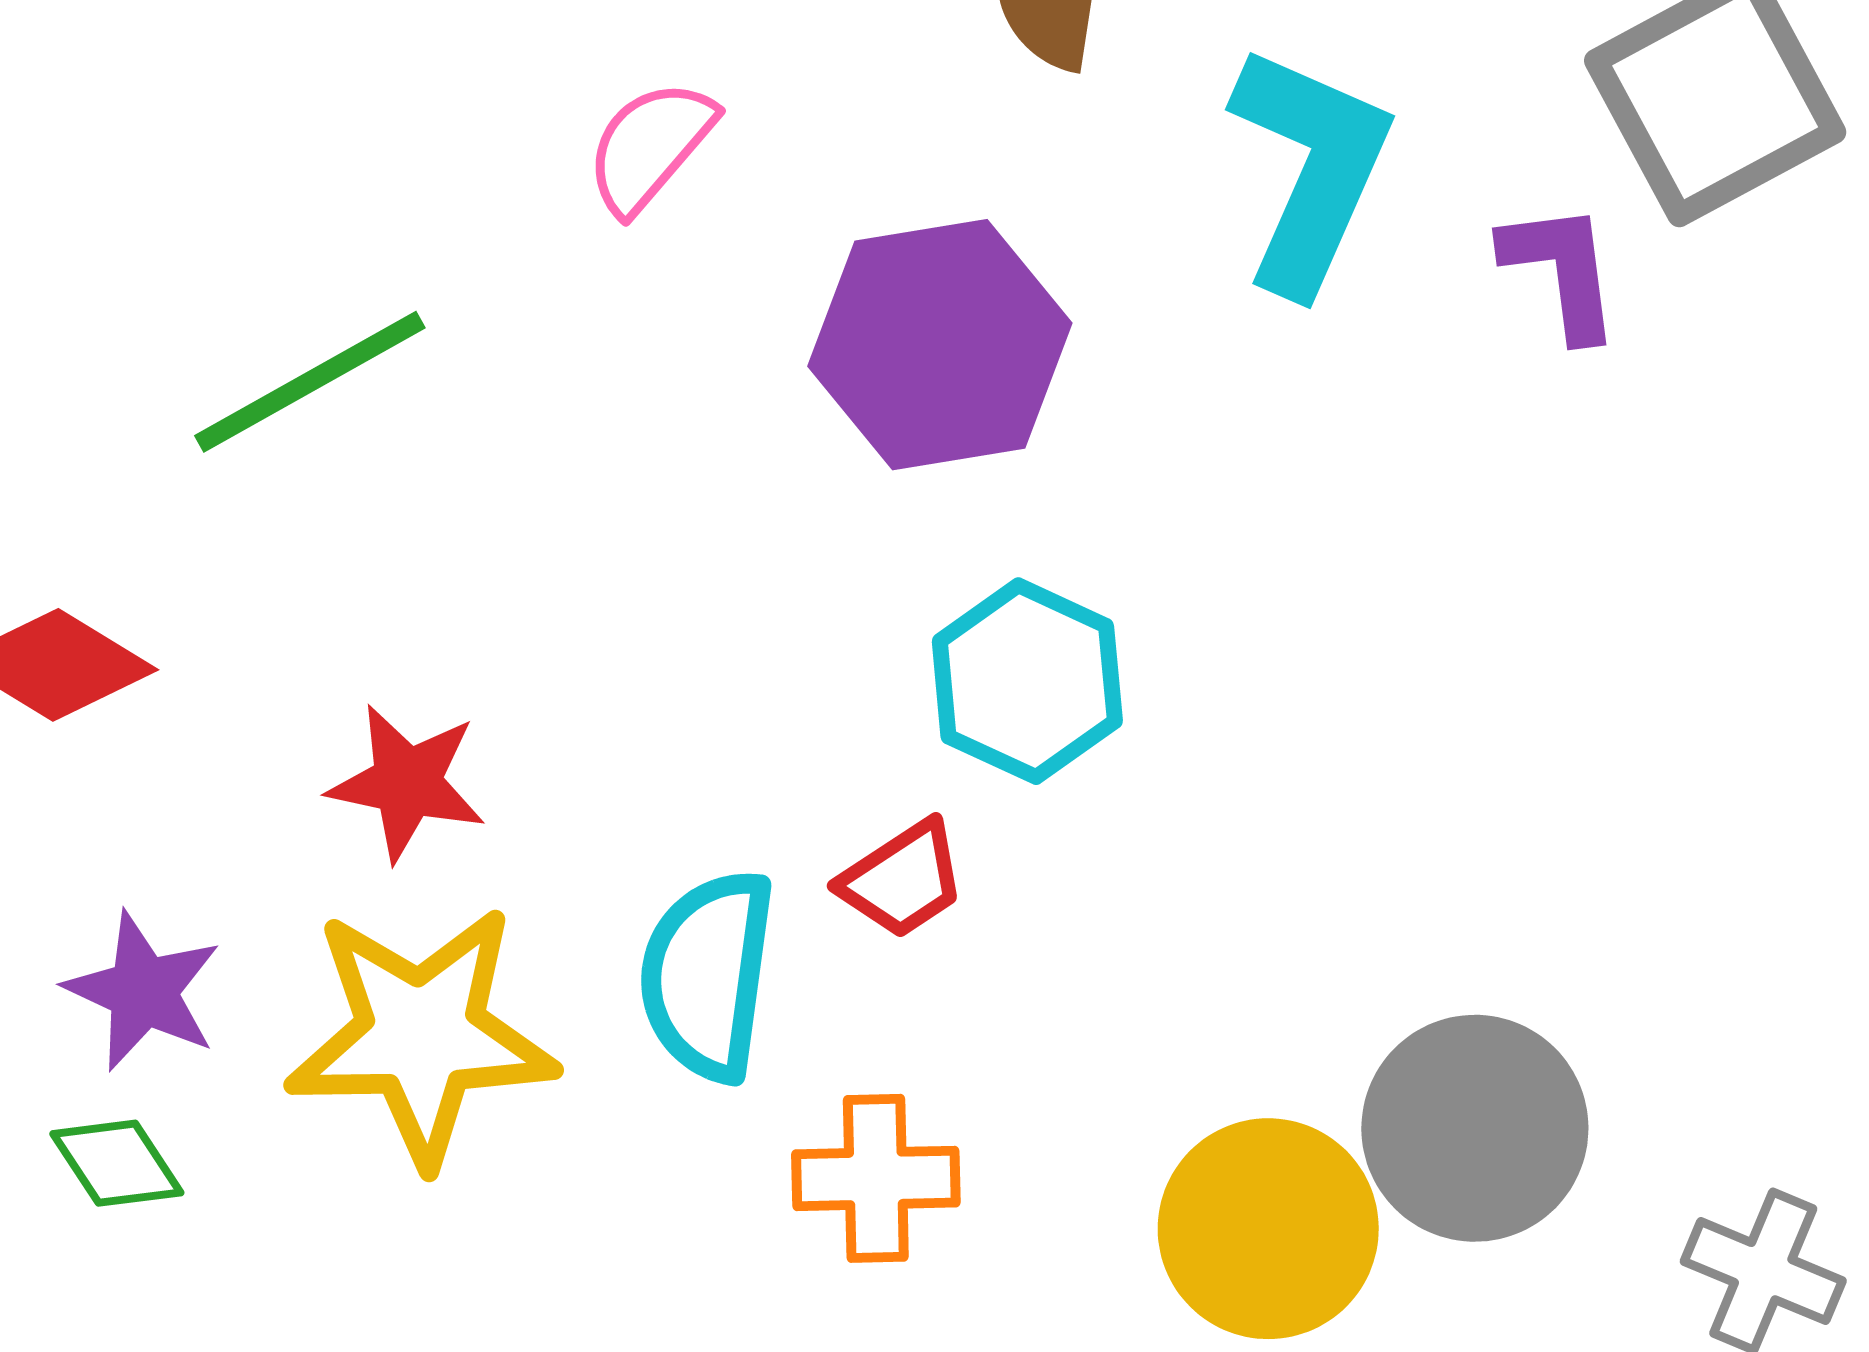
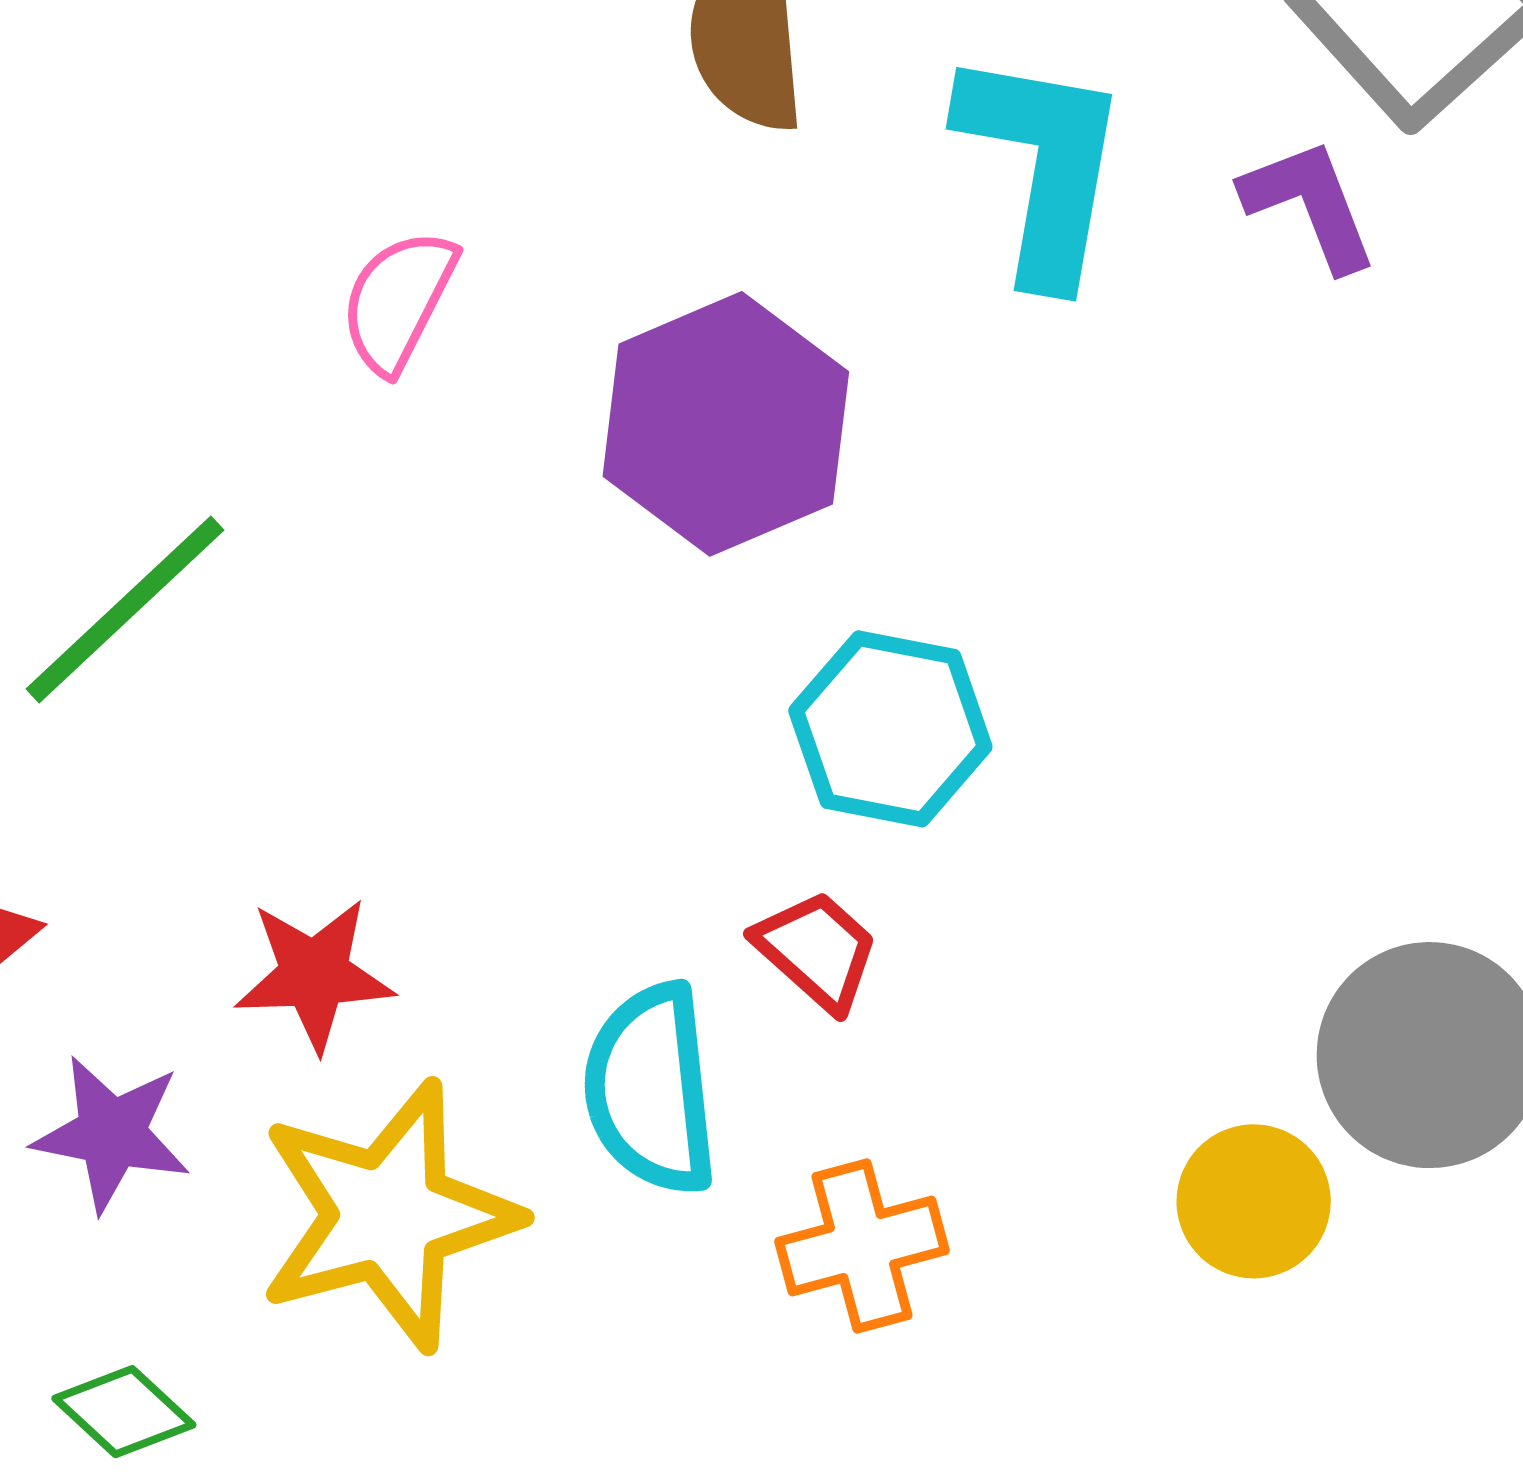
red trapezoid: (903, 880) -> (817, 950), turned -91
purple star: (143, 991) -> (112, 1134), moved
yellow circle: (1268, 1229) -> (1254, 1201), size x0.7

